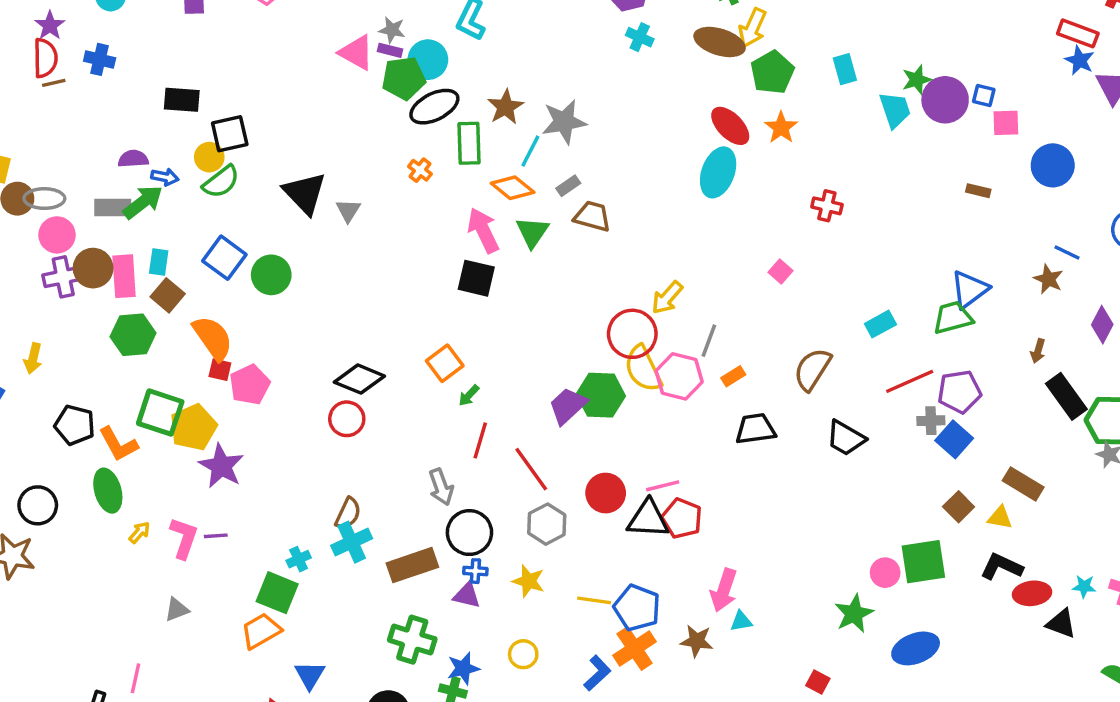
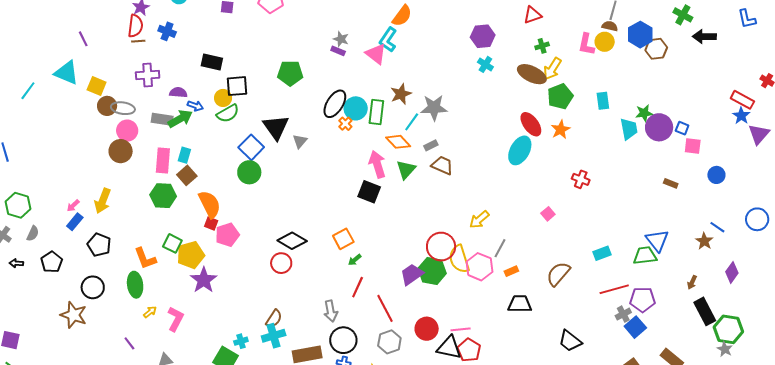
pink triangle: (356, 53) -> (376, 54), moved
cyan circle: (428, 60) -> (356, 108), moved
green pentagon: (404, 78) -> (290, 73), moved
black ellipse: (434, 107) -> (335, 104), moved, turned -40
blue circle: (1053, 165) -> (716, 175), size x0.7
blue square: (224, 258) -> (251, 147), moved
brown circle: (93, 268) -> (121, 151), moved
purple cross: (63, 277) -> (148, 75), moved
blue triangle: (970, 289) -> (657, 240), turned -40
red circle: (632, 334) -> (441, 247), moved
yellow arrow: (33, 358) -> (103, 201), size x1.4
green square: (160, 413) -> (172, 243), size x0.7
gray cross: (931, 421) -> (623, 314), turned -35
black pentagon: (75, 425) -> (99, 245), moved
black trapezoid: (846, 438) -> (570, 341), moved
purple line: (216, 536) -> (129, 343), moved, turned 48

